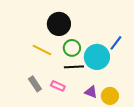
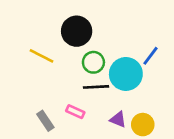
yellow line: (42, 50) -> (42, 56), moved
gray rectangle: (35, 84) -> (45, 121), moved

